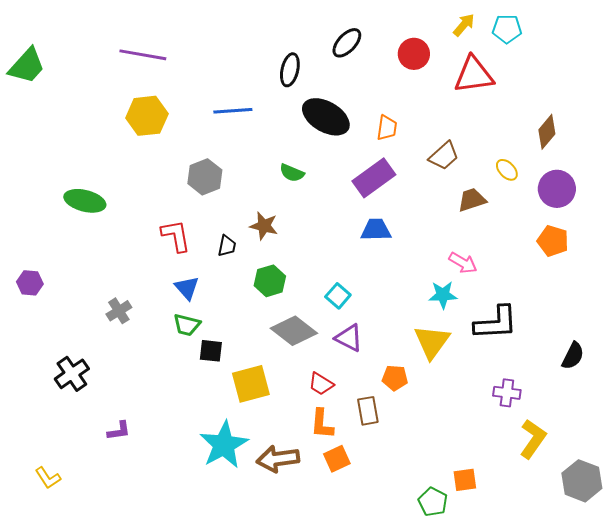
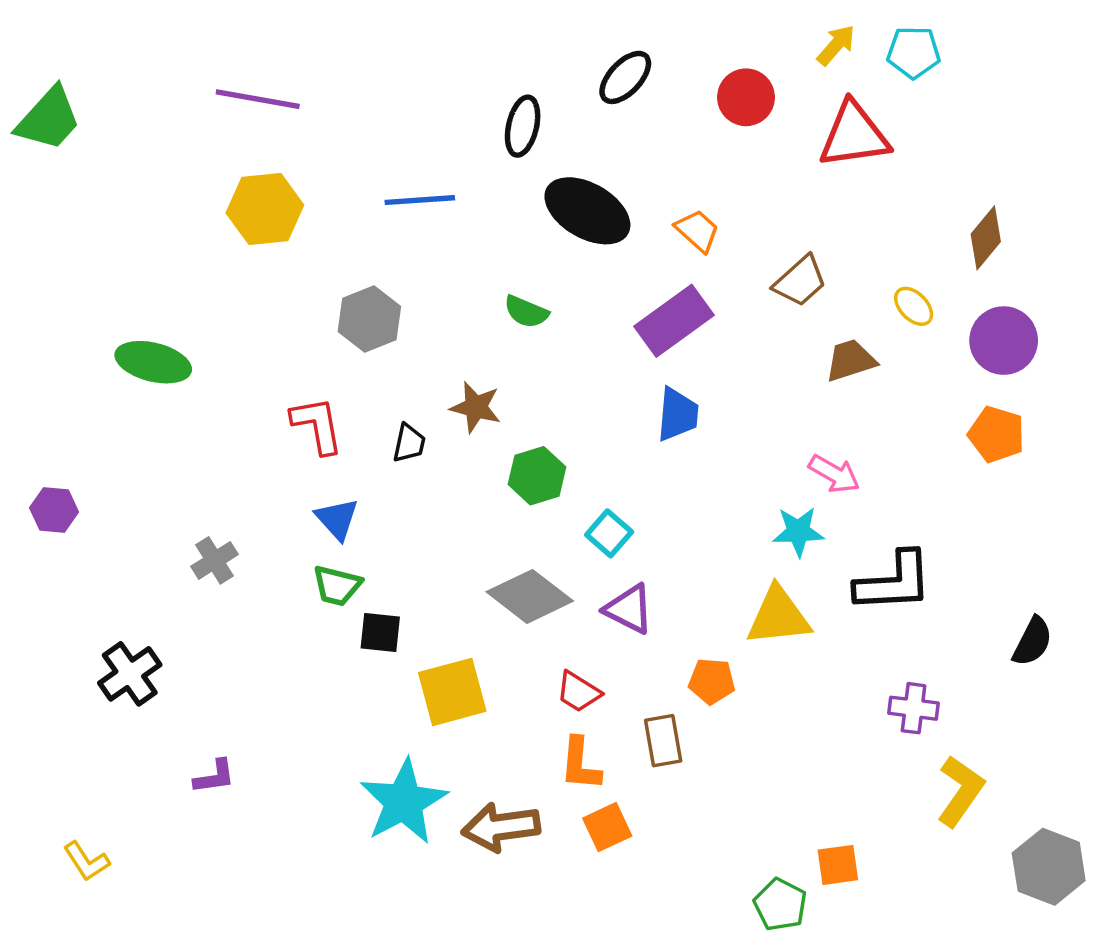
orange trapezoid: (387, 128) -> (697, 231), turned -56
blue trapezoid: (376, 230) -> (678, 414), turned 96
green hexagon: (270, 281) -> (537, 476), moved
yellow triangle: (432, 342) -> (778, 616), turned 48

